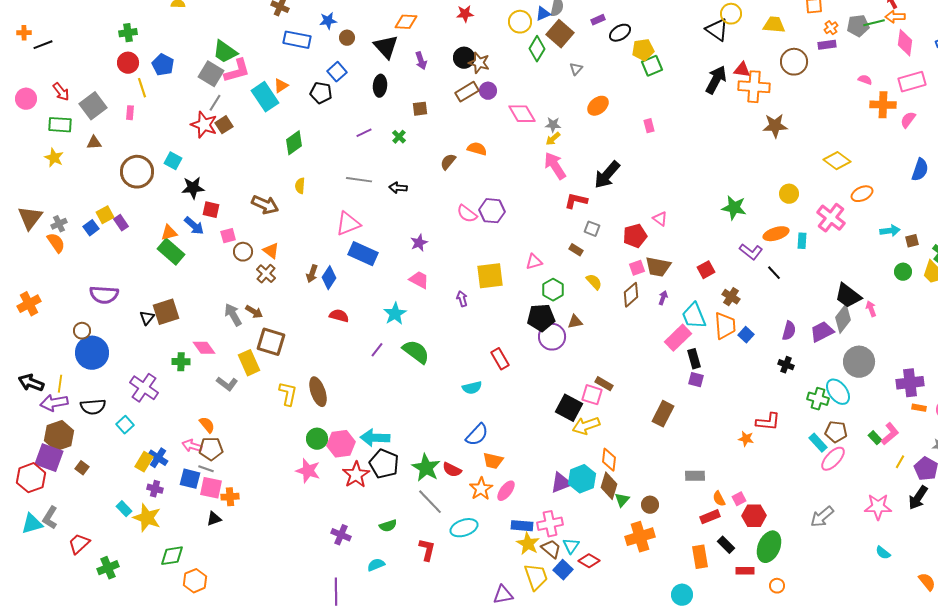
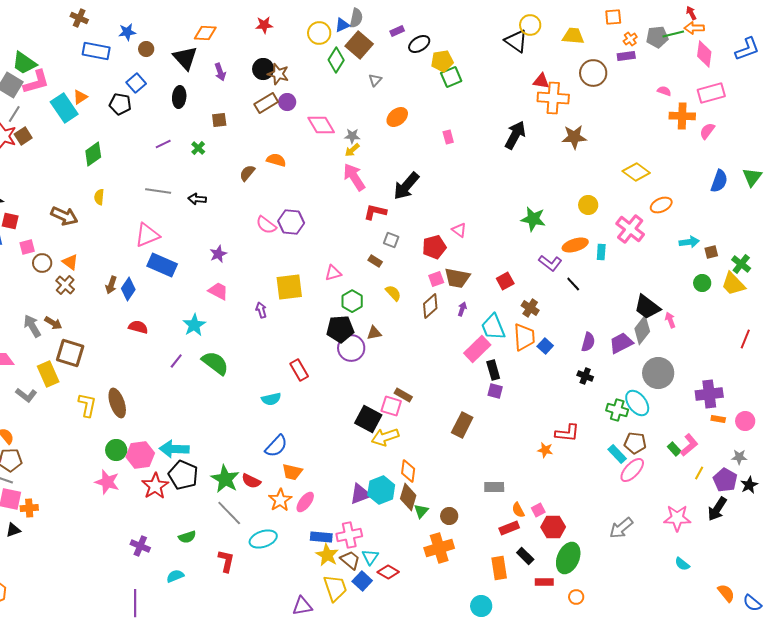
black arrow: (716, 80) -> (515, 135), moved

